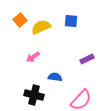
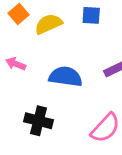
pink arrow: (33, 57) -> (16, 64), moved, turned 56
blue semicircle: (55, 77) -> (66, 77), moved, size x1.6

